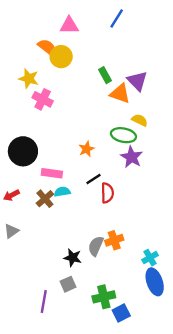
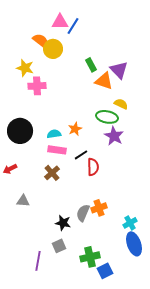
blue line: (117, 18) -> (73, 26), moved
pink cross: (43, 99) -> (37, 86), turned -30
pink rectangle: (52, 173) -> (57, 150), moved
cyan semicircle: (62, 192) -> (54, 134), moved
brown cross: (45, 199) -> (52, 173), moved
gray triangle: (11, 231) -> (23, 201), moved, turned 40

